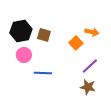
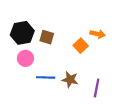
purple line: (90, 66) -> (97, 88), moved, turned -36
brown star: (88, 87) -> (70, 80), moved

